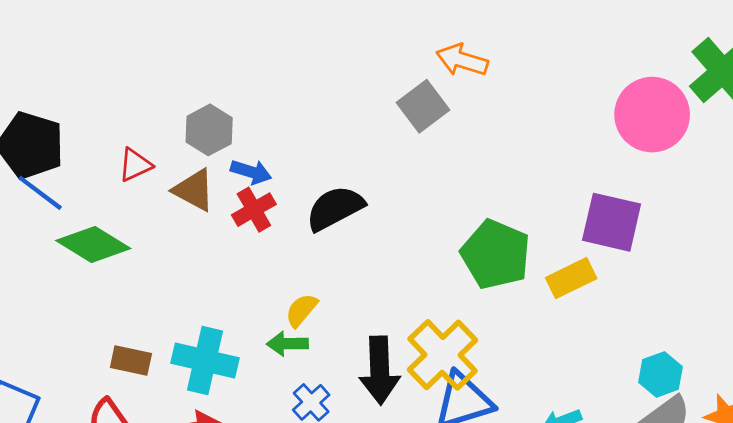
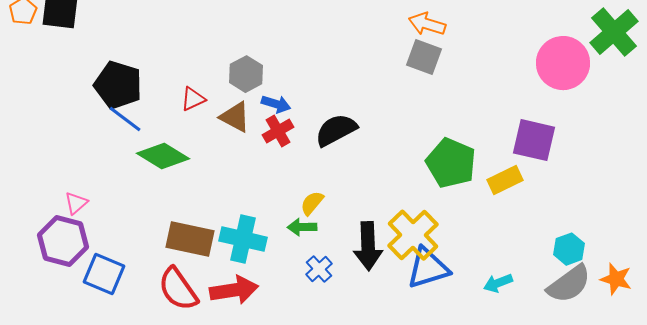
gray square: (423, 106) -> (424, 57), moved, turned -33
brown rectangle: (131, 360) -> (190, 239), size x1.6

